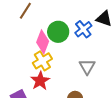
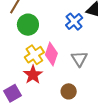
green circle: (58, 32) -> (28, 25), moved
pink diamond: (43, 42) -> (51, 54), moved

